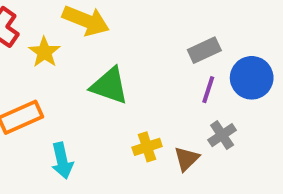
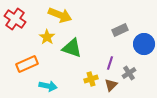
yellow star: (44, 52) -> (47, 37), moved
purple line: (208, 90) -> (110, 63), moved
cyan arrow: (62, 161) -> (48, 86), turned -66

